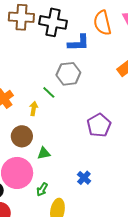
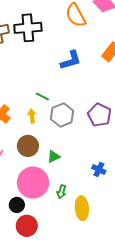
blue L-shape: (79, 43) -> (71, 60), moved
gray hexagon: (68, 74) -> (62, 115), moved

